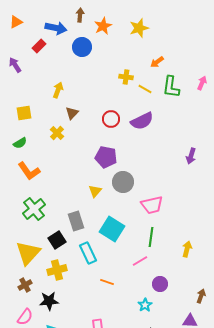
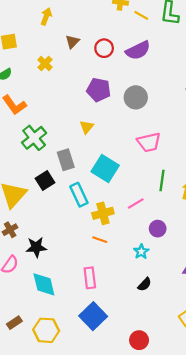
brown triangle: (72, 113) -> (72, 42), moved
gray circle: (123, 182) -> (136, 97), moved
green cross: (34, 209) -> (34, 138), moved
green line: (151, 237) -> (162, 180), moved
yellow cross: (57, 270) -> (103, 213), moved
orange line: (107, 282) -> (100, 240), moved

